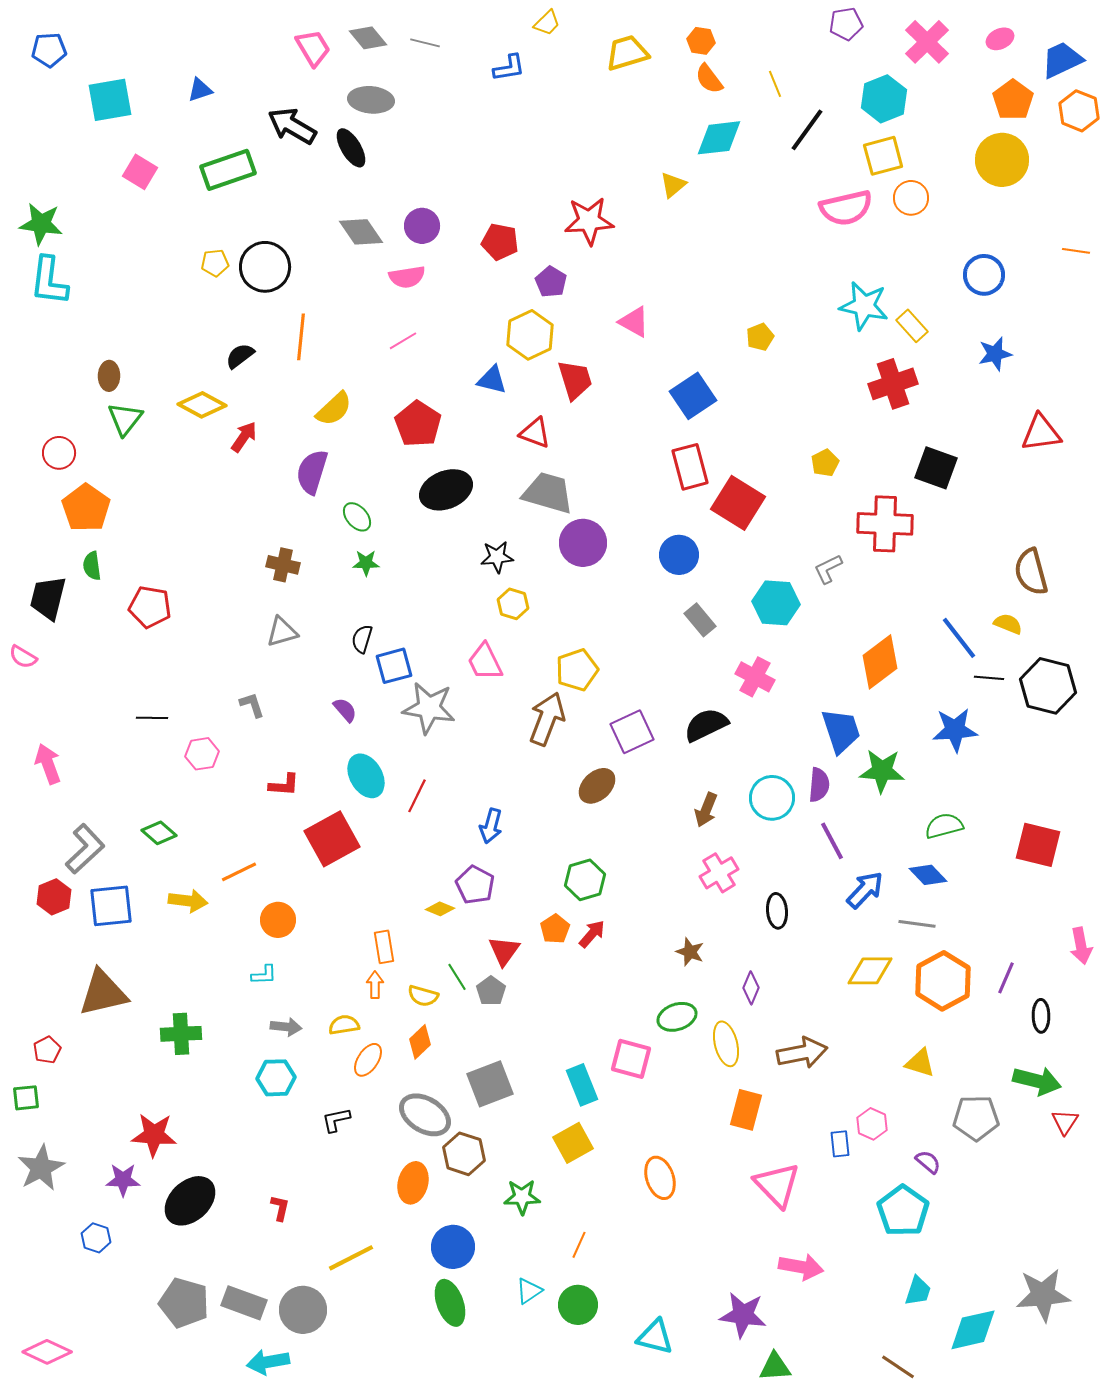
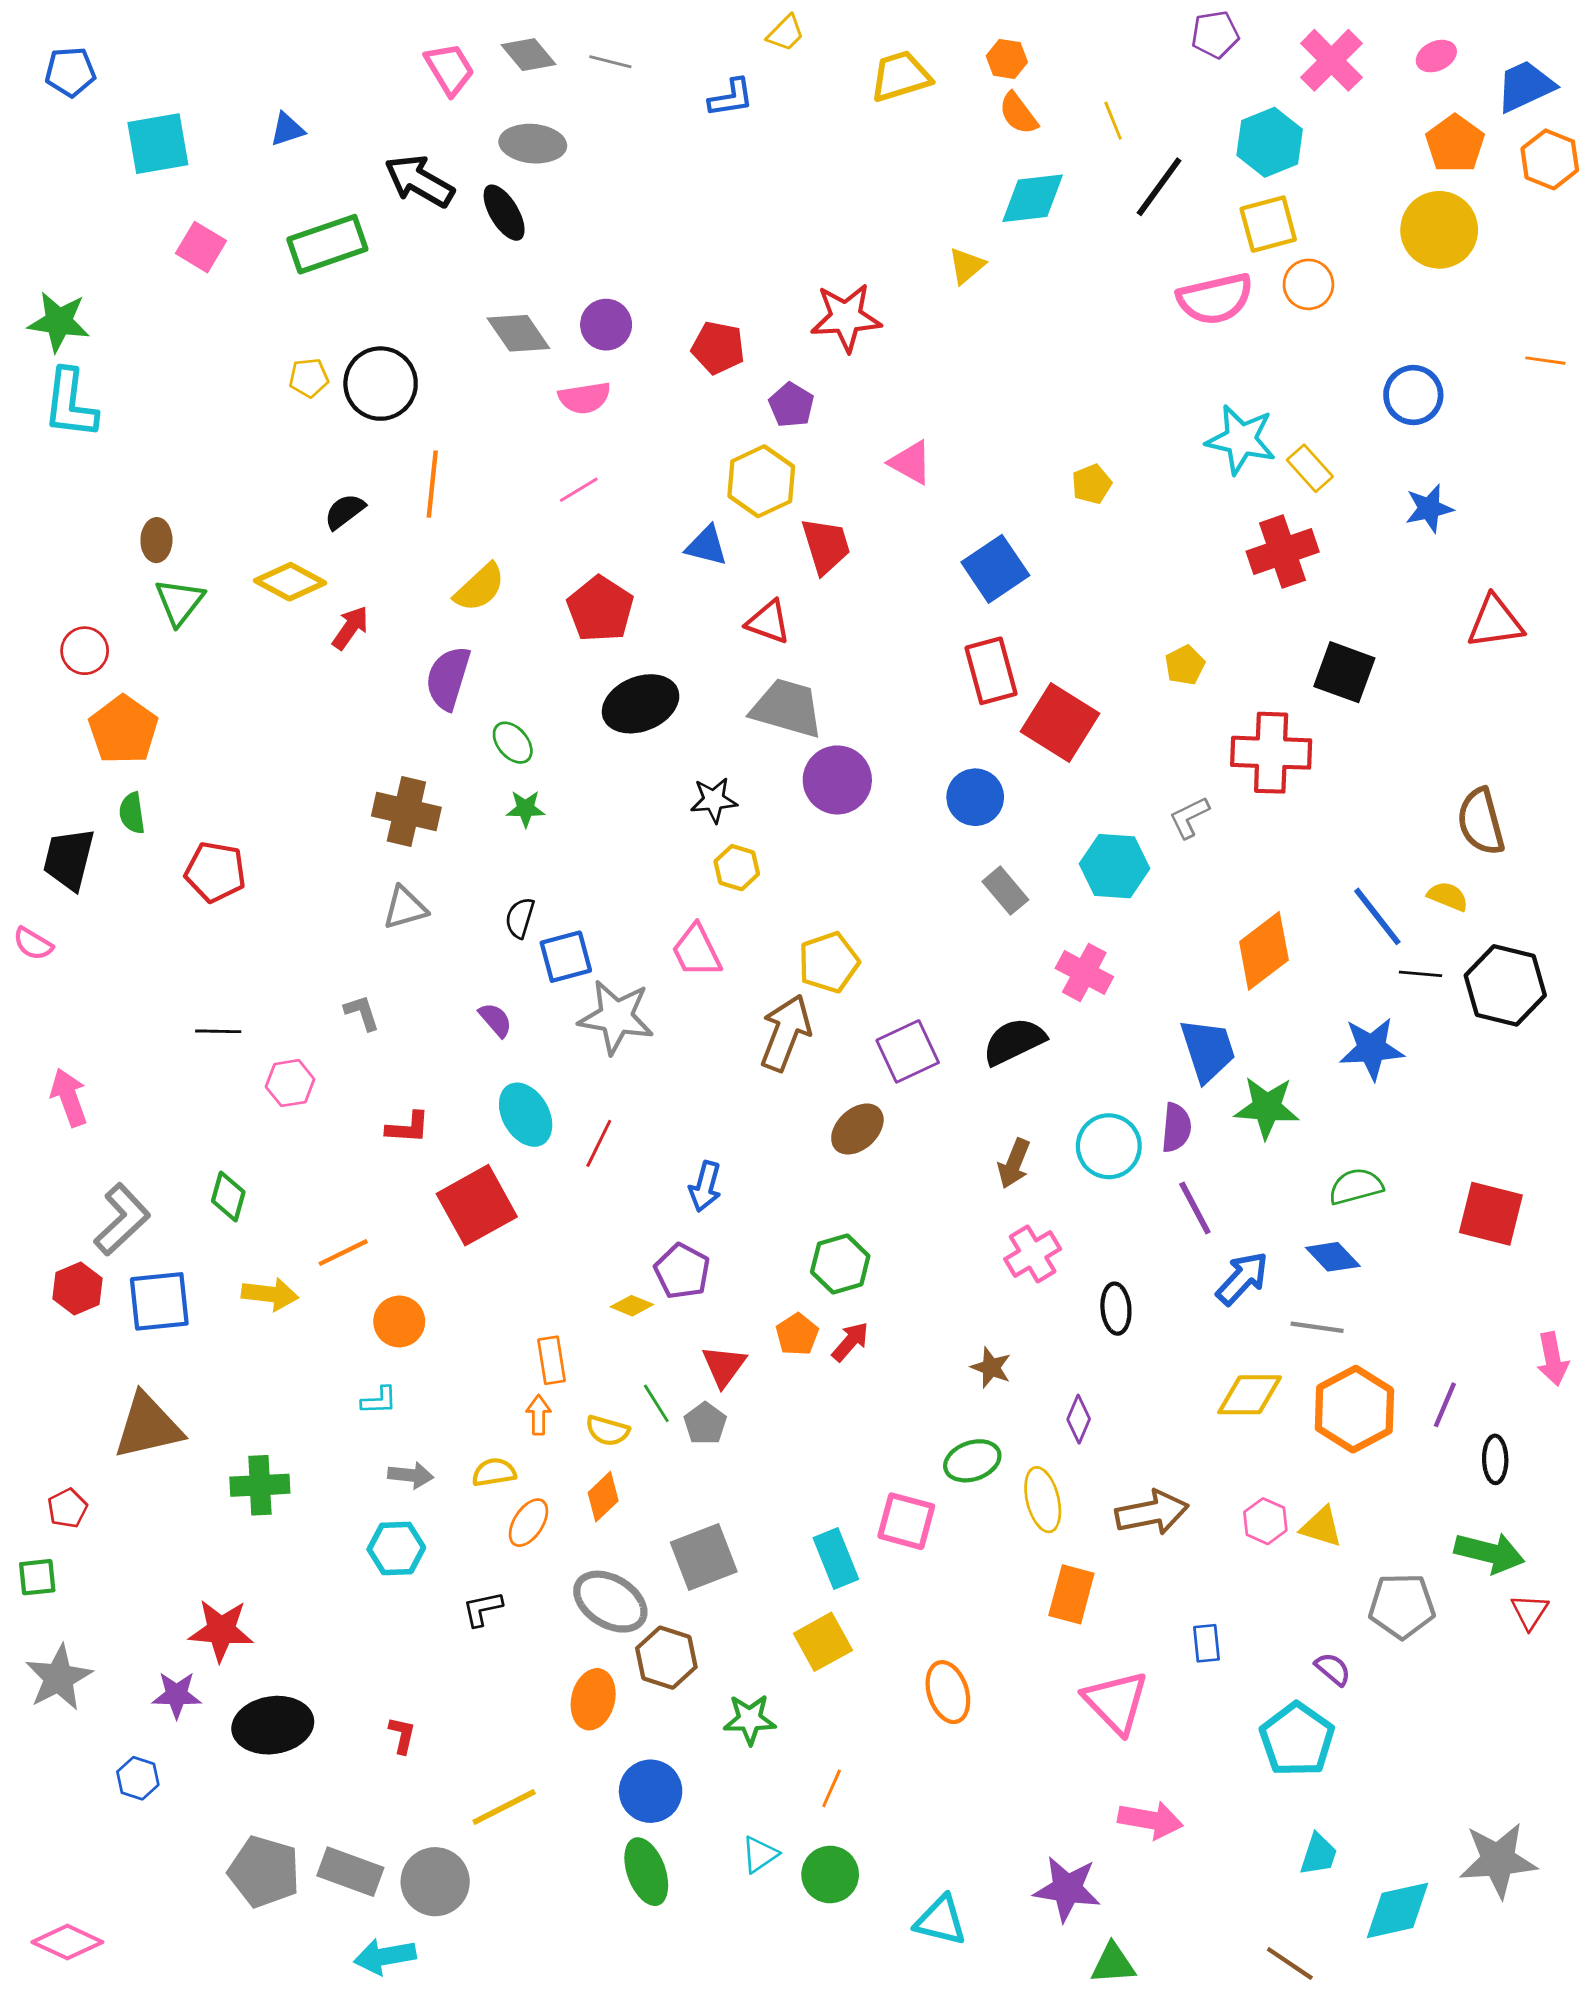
brown cross: (283, 565) -> (406, 812), size x1.4
green diamond: (159, 833) -> (228, 1197), turned 64
pink hexagon: (872, 1124) -> (1265, 1521), moved
black ellipse: (190, 1201) -> (273, 1725), turned 34

